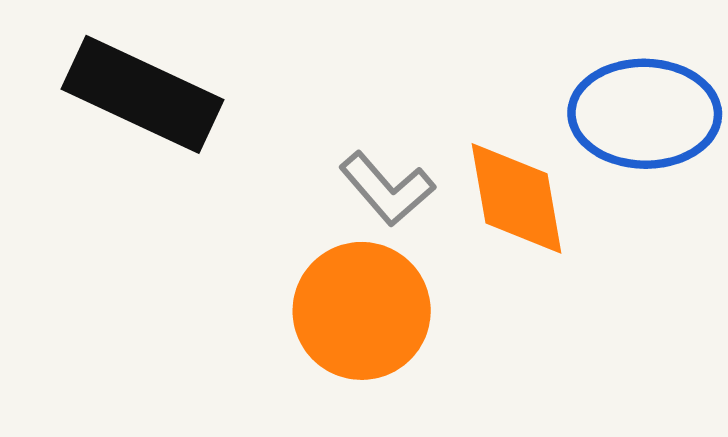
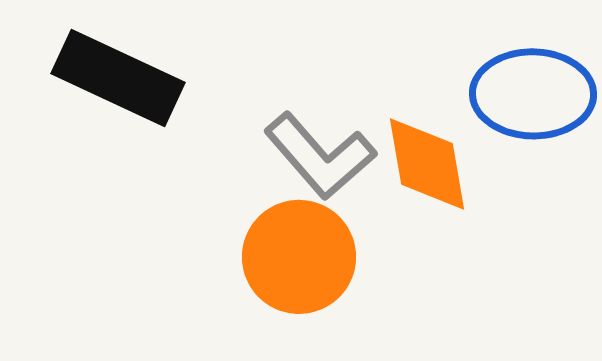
gray L-shape: (387, 189) -> (320, 156), size x1.4

